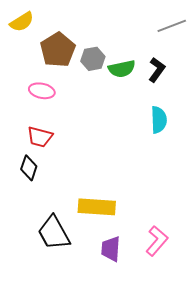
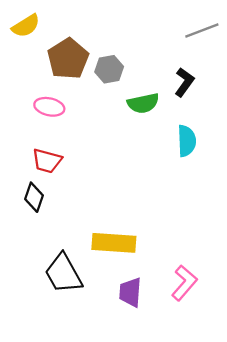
green semicircle: (122, 69) -> (143, 103), moved

